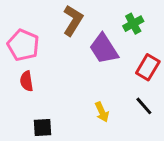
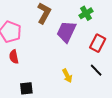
purple trapezoid: (104, 49) -> (66, 32), turned 60

